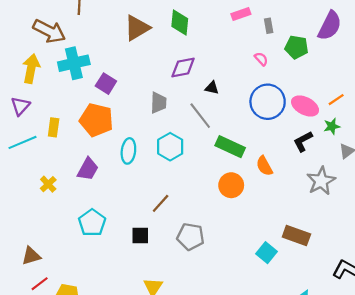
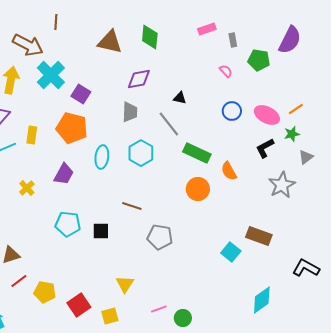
brown triangle: (137, 28) -> (110, 42), turned 44
cyan cross: (74, 63) -> (51, 75), turned -32
purple diamond: (183, 67) -> (139, 79), moved
blue circle: (268, 102) -> (232, 111), size x0.6
brown line: (161, 203) -> (132, 206), turned 66
cyan pentagon: (92, 223) -> (68, 224), turned -30
black square: (140, 236) -> (101, 231), moved

